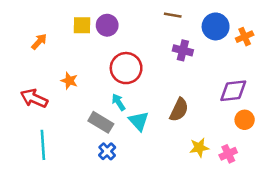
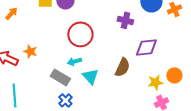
orange star: (69, 81) -> (30, 51), moved
purple diamond: (233, 91) -> (146, 47), moved
cyan arrow: (119, 102) -> (74, 61), turned -72
yellow star: (199, 148) -> (155, 82), moved

